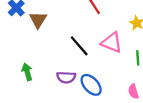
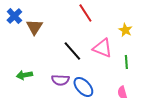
green arrow: (27, 72) -> (24, 75), turned -84

